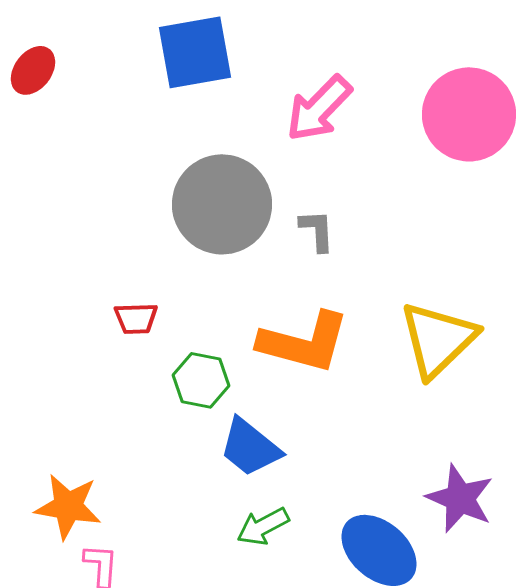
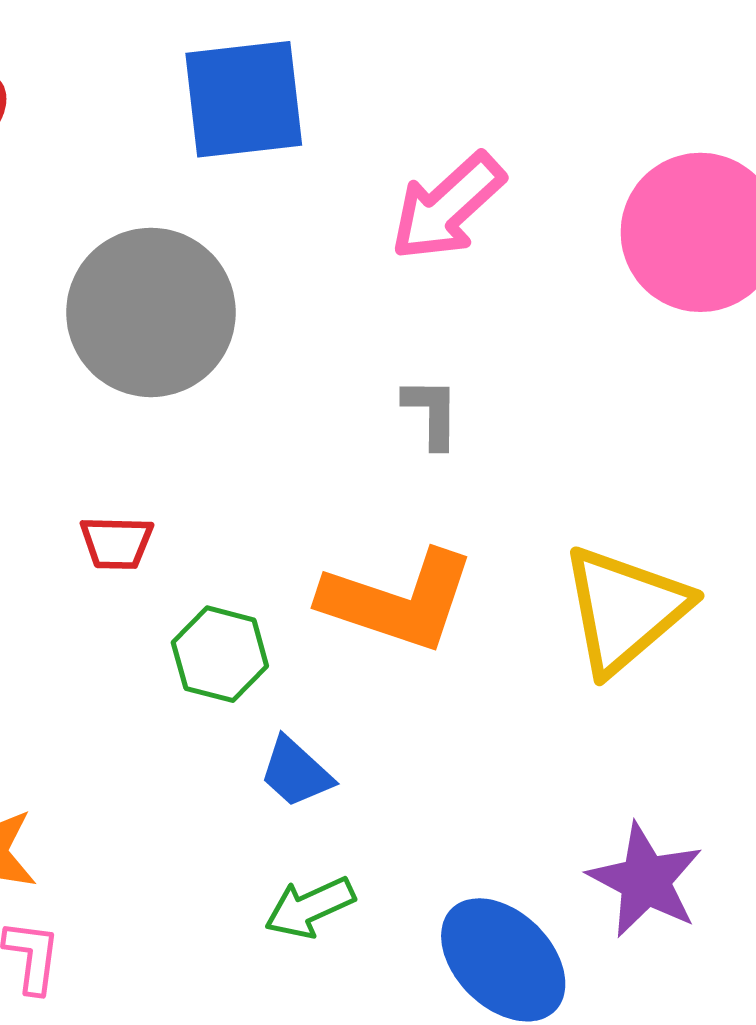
gray circle: (222, 204) -> (151, 312), moved
blue trapezoid: (250, 447) -> (296, 772), size x0.7

